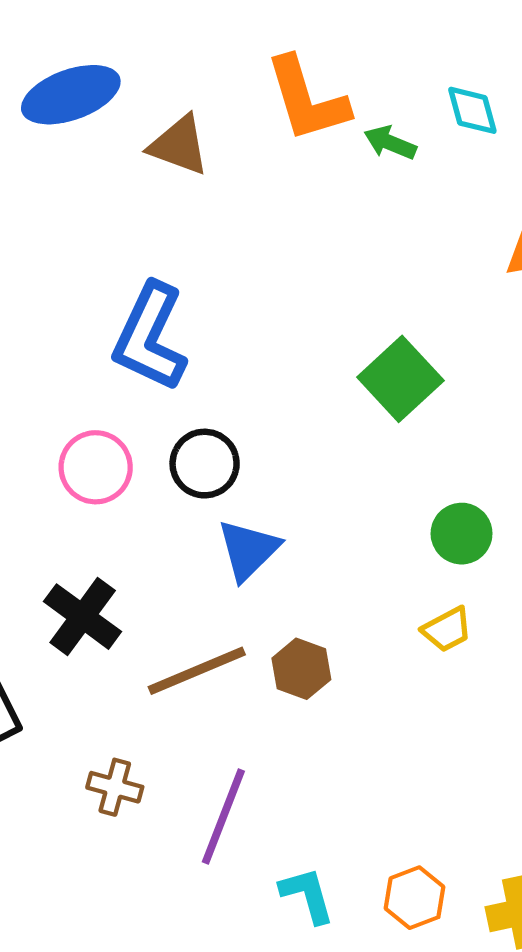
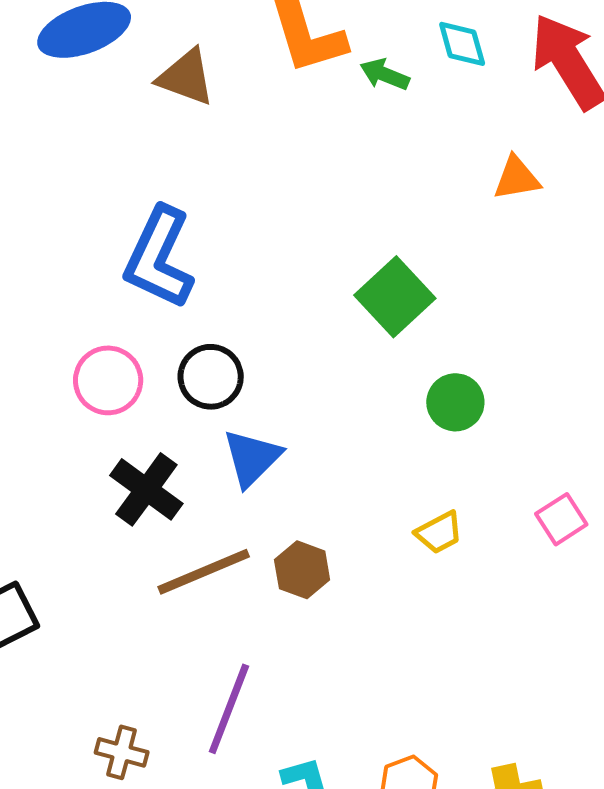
green circle: (462, 534) -> (455, 402), moved
black cross: (83, 617) -> (146, 489), moved
brown cross: (115, 787) -> (122, 752), moved

